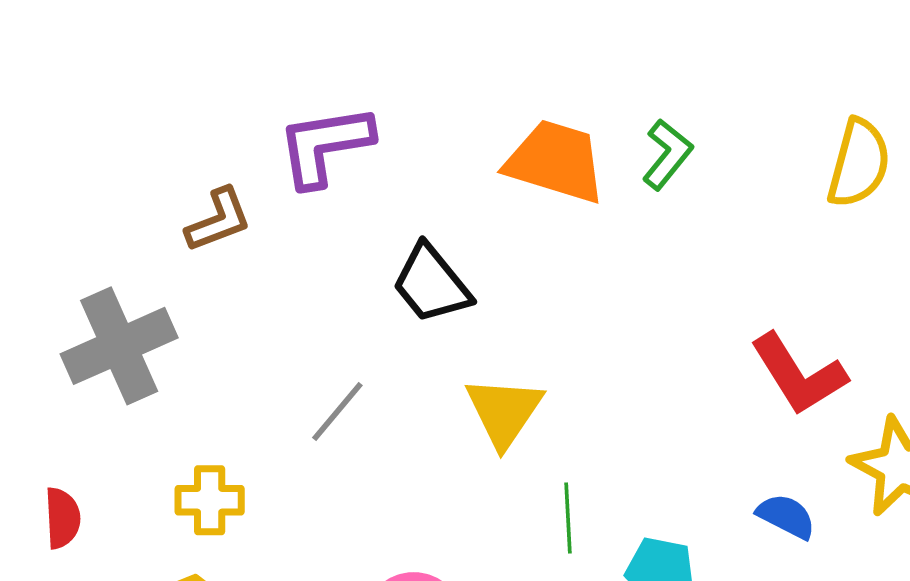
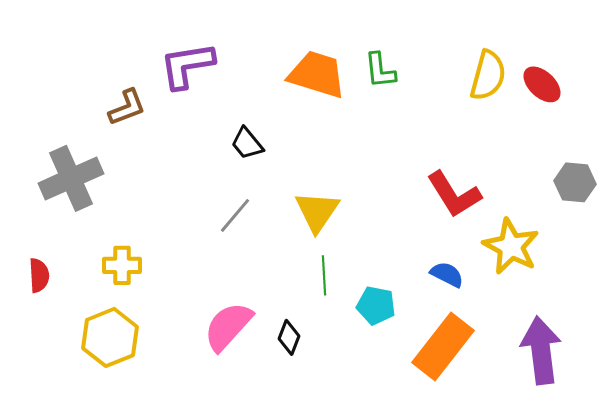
green L-shape: (667, 154) -> (380, 70), turned 135
black trapezoid: (431, 284) -> (247, 143), size x0.7
gray line: (337, 412) -> (235, 215), moved
yellow triangle: (504, 412) -> (317, 211), moved

